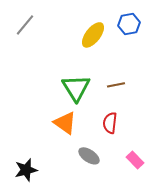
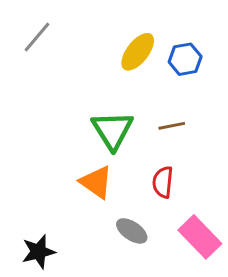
blue hexagon: (129, 24) -> (185, 59), moved
pink rectangle: (135, 160) -> (200, 237), size x1.6

